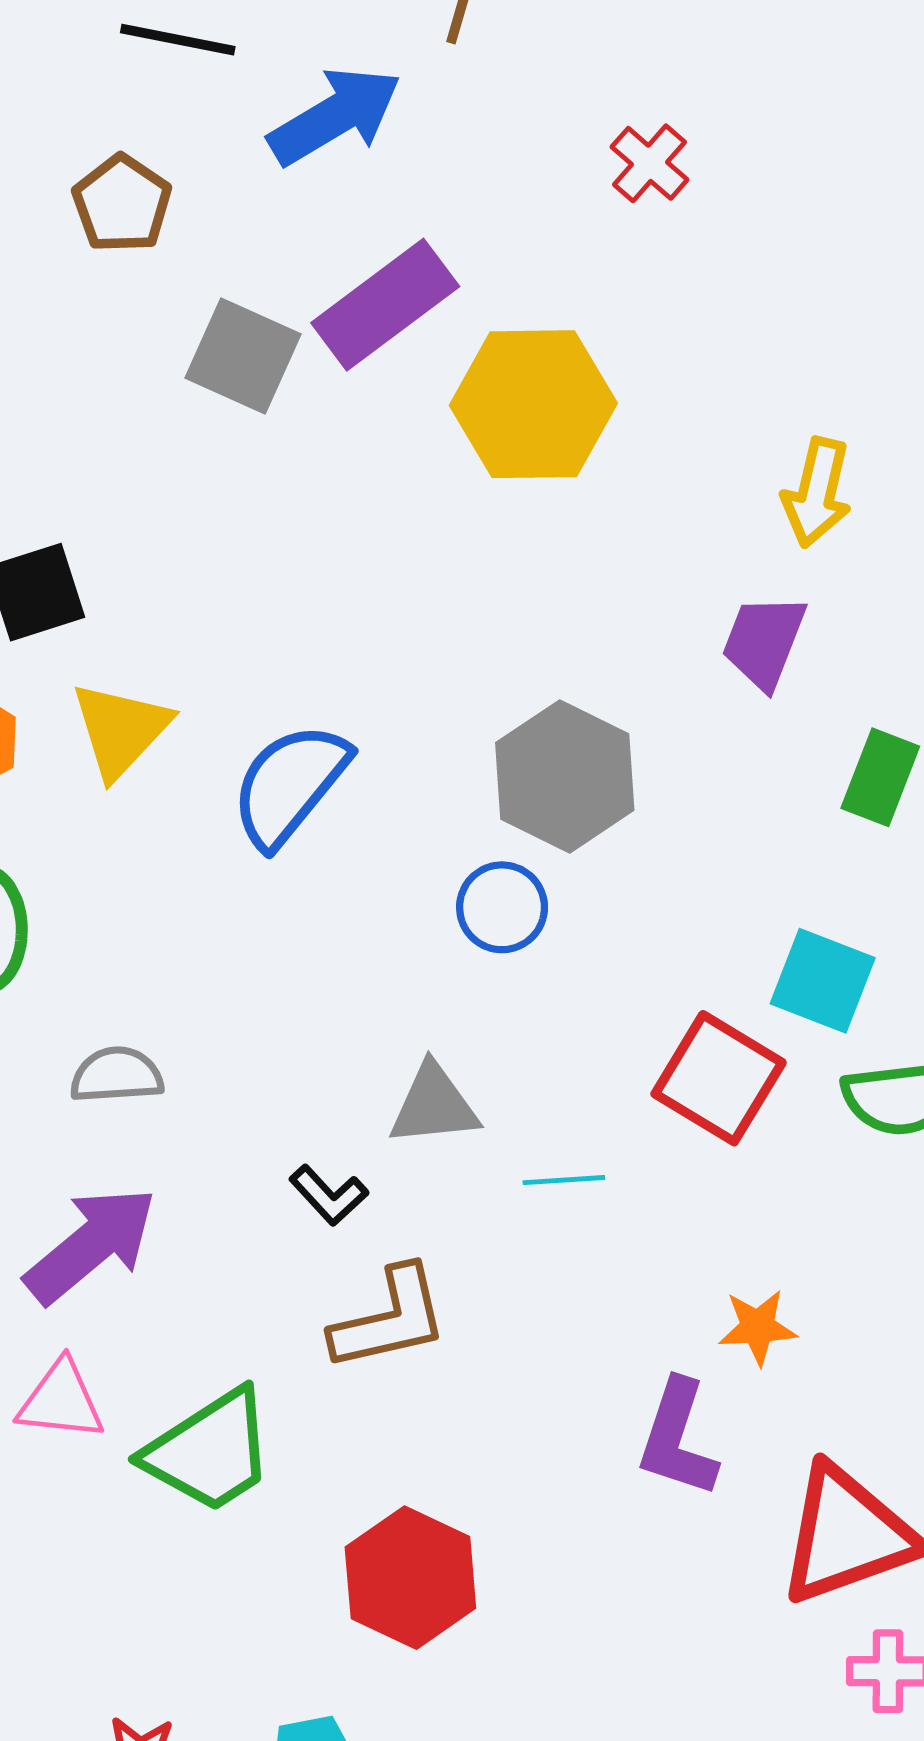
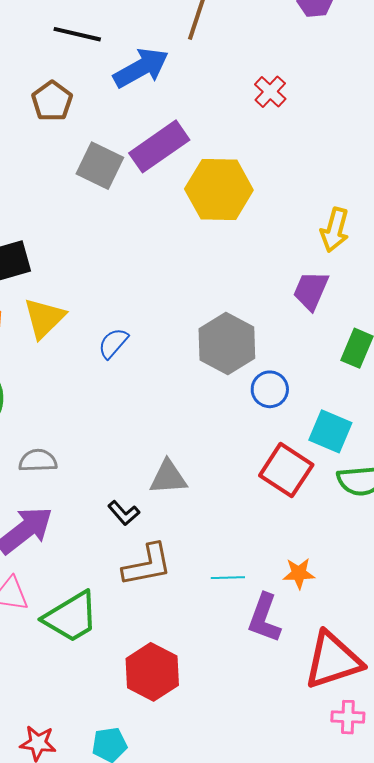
blue semicircle: (290, 785) -> (113, 343), size x0.6
blue circle: (502, 907) -> (270, 389), moved
cyan line: (564, 1180) -> (228, 578), moved

